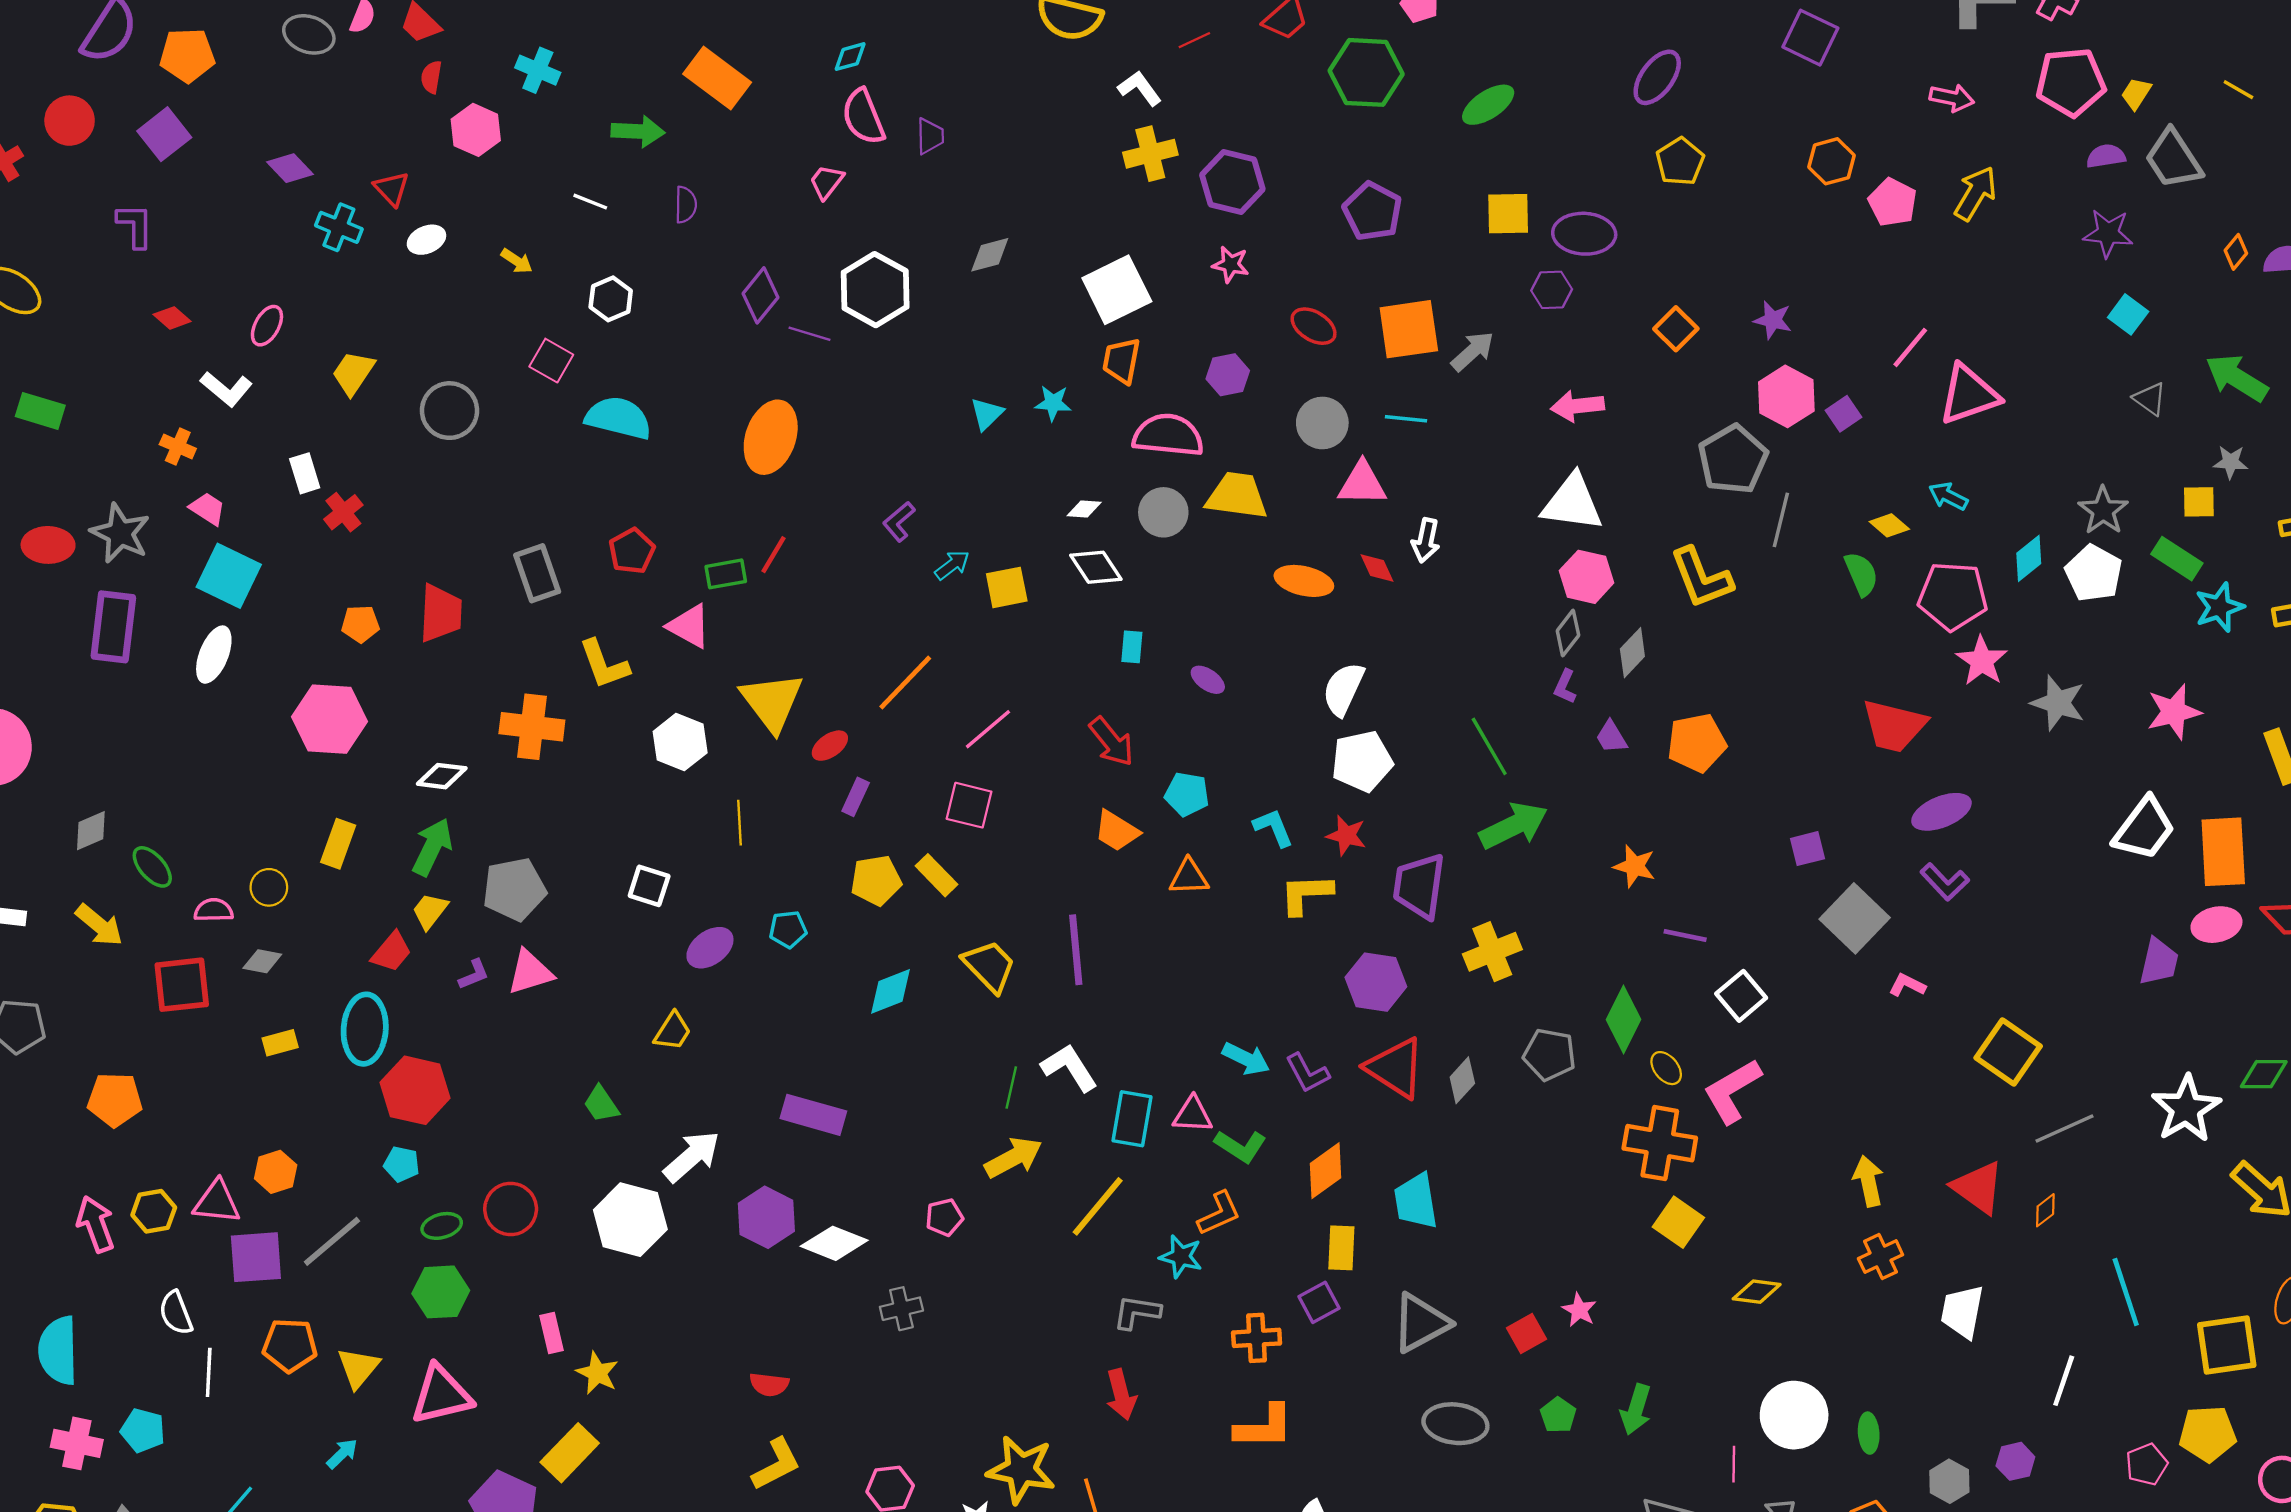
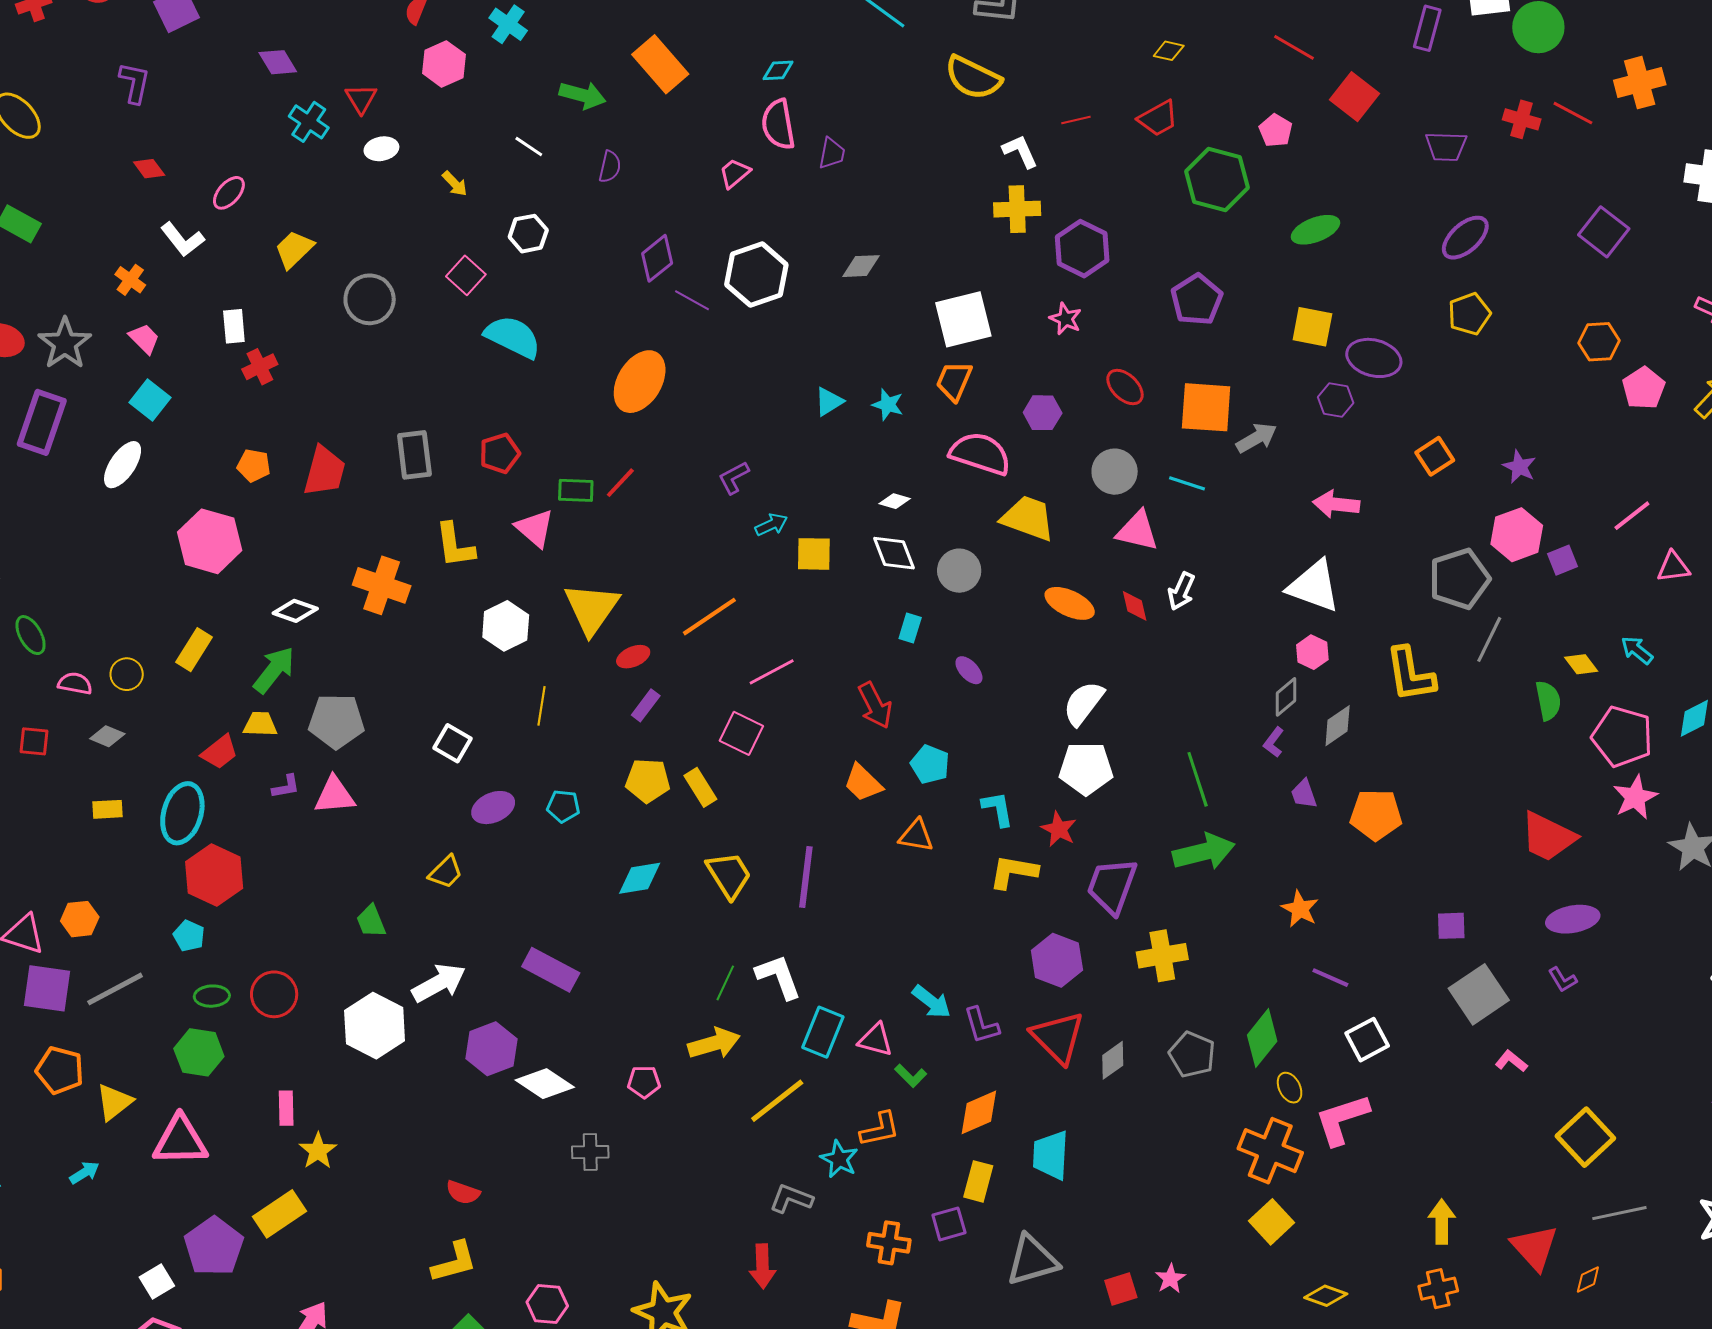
pink triangle: (1969, 395) -> (1673, 567), size x0.6
gray circle: (1163, 512) -> (959, 571), moved
cyan square: (229, 576) -> (150, 400), size x0.7
pink hexagon: (1587, 577) -> (1312, 652), size x0.7
purple L-shape: (1945, 882) -> (1563, 980), size x0.7
yellow trapezoid: (430, 911) -> (260, 724), turned 42
red square: (182, 985) -> (34, 741), size x0.6
green L-shape: (1241, 1146) -> (911, 1076), size x0.7

